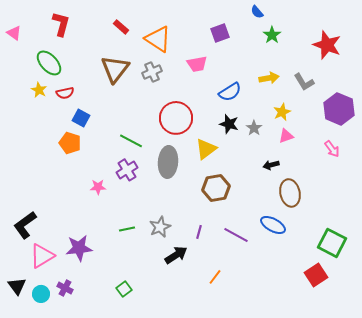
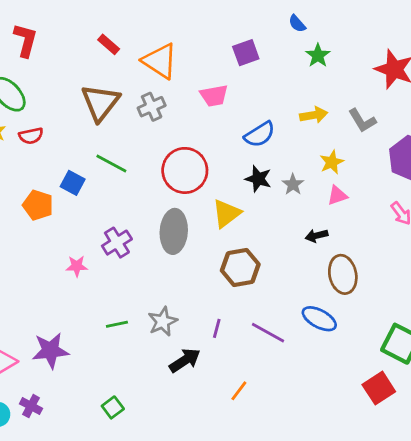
blue square: (81, 118) -> (73, 183), moved
green line: (131, 141) -> (111, 164), moved

